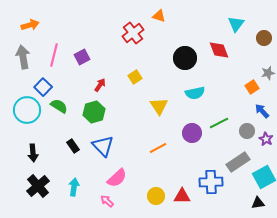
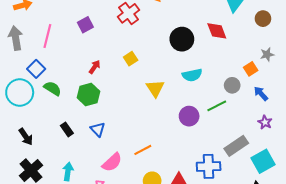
purple square: (82, 57) -> (85, 25), moved
gray circle: (247, 131) -> (232, 85), moved
blue triangle: (103, 146) -> (98, 129), size x0.7
orange line: (158, 148) -> (143, 150), moved
black arrow: (33, 153) -> (26, 137), turned -30

